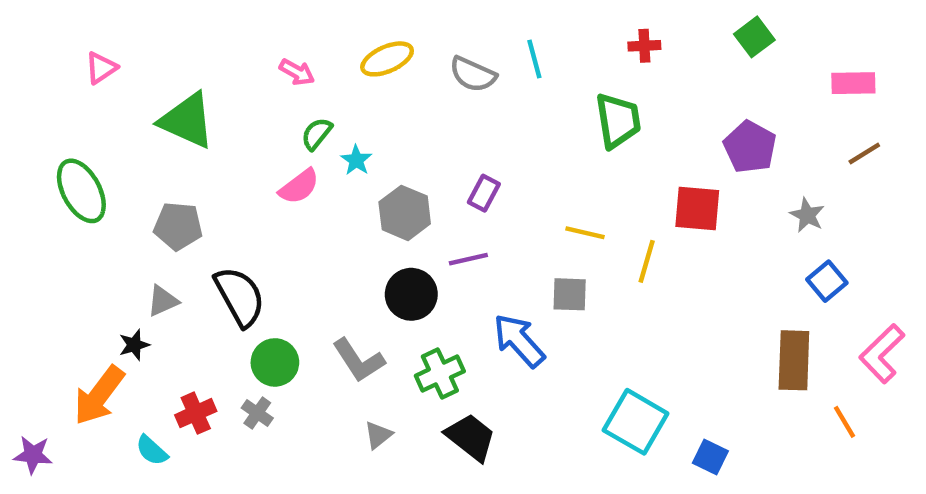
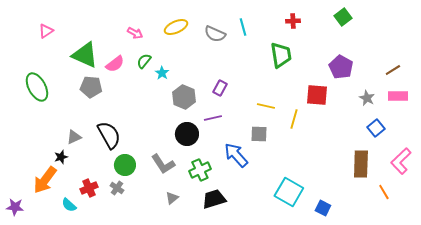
pink rectangle: (853, 83) -> (398, 96), moved
pink semicircle: (299, 187) -> (115, 64), moved
gray pentagon: (178, 226) -> (91, 87), moved
black trapezoid: (471, 437) -> (214, 199), turned -55

